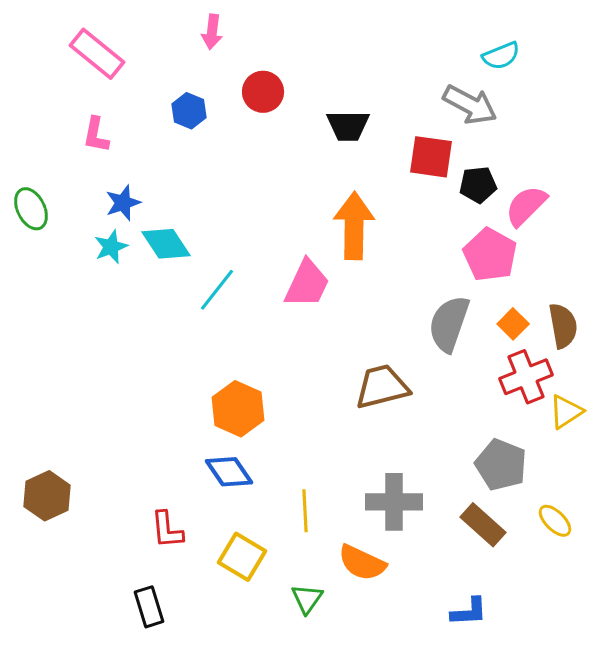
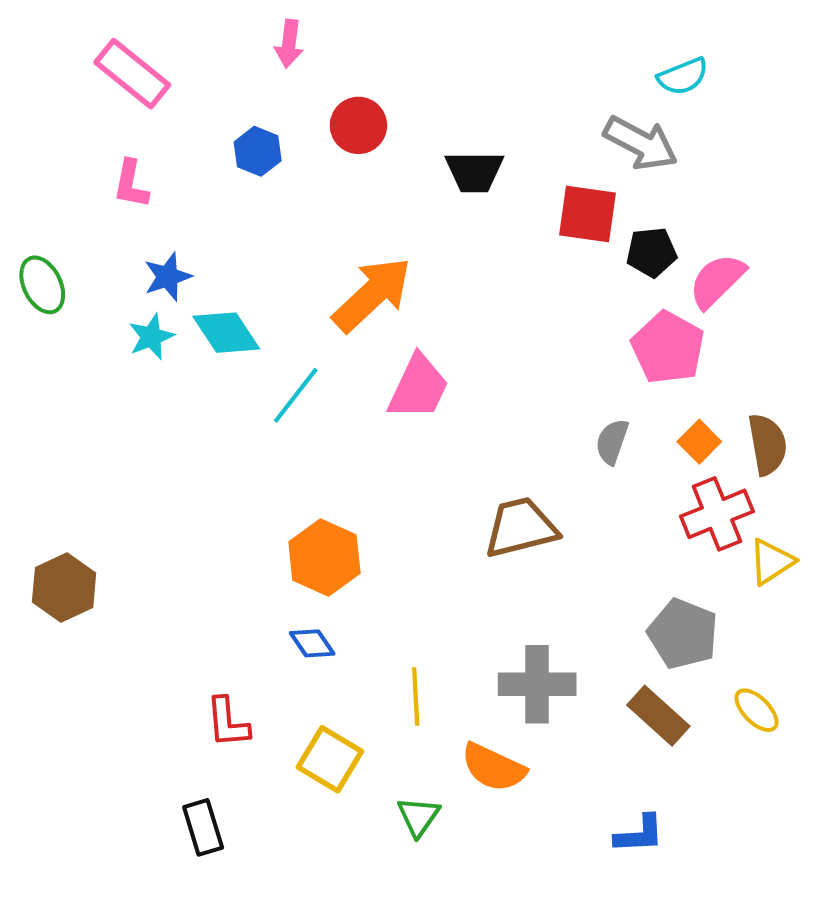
orange arrow: (354, 226) -> (372, 294), moved, turned 46
gray semicircle: (449, 324) -> (612, 442), size x0.6
blue diamond: (229, 472) -> (312, 643), size x0.7
brown hexagon: (47, 496) -> (64, 587), moved

